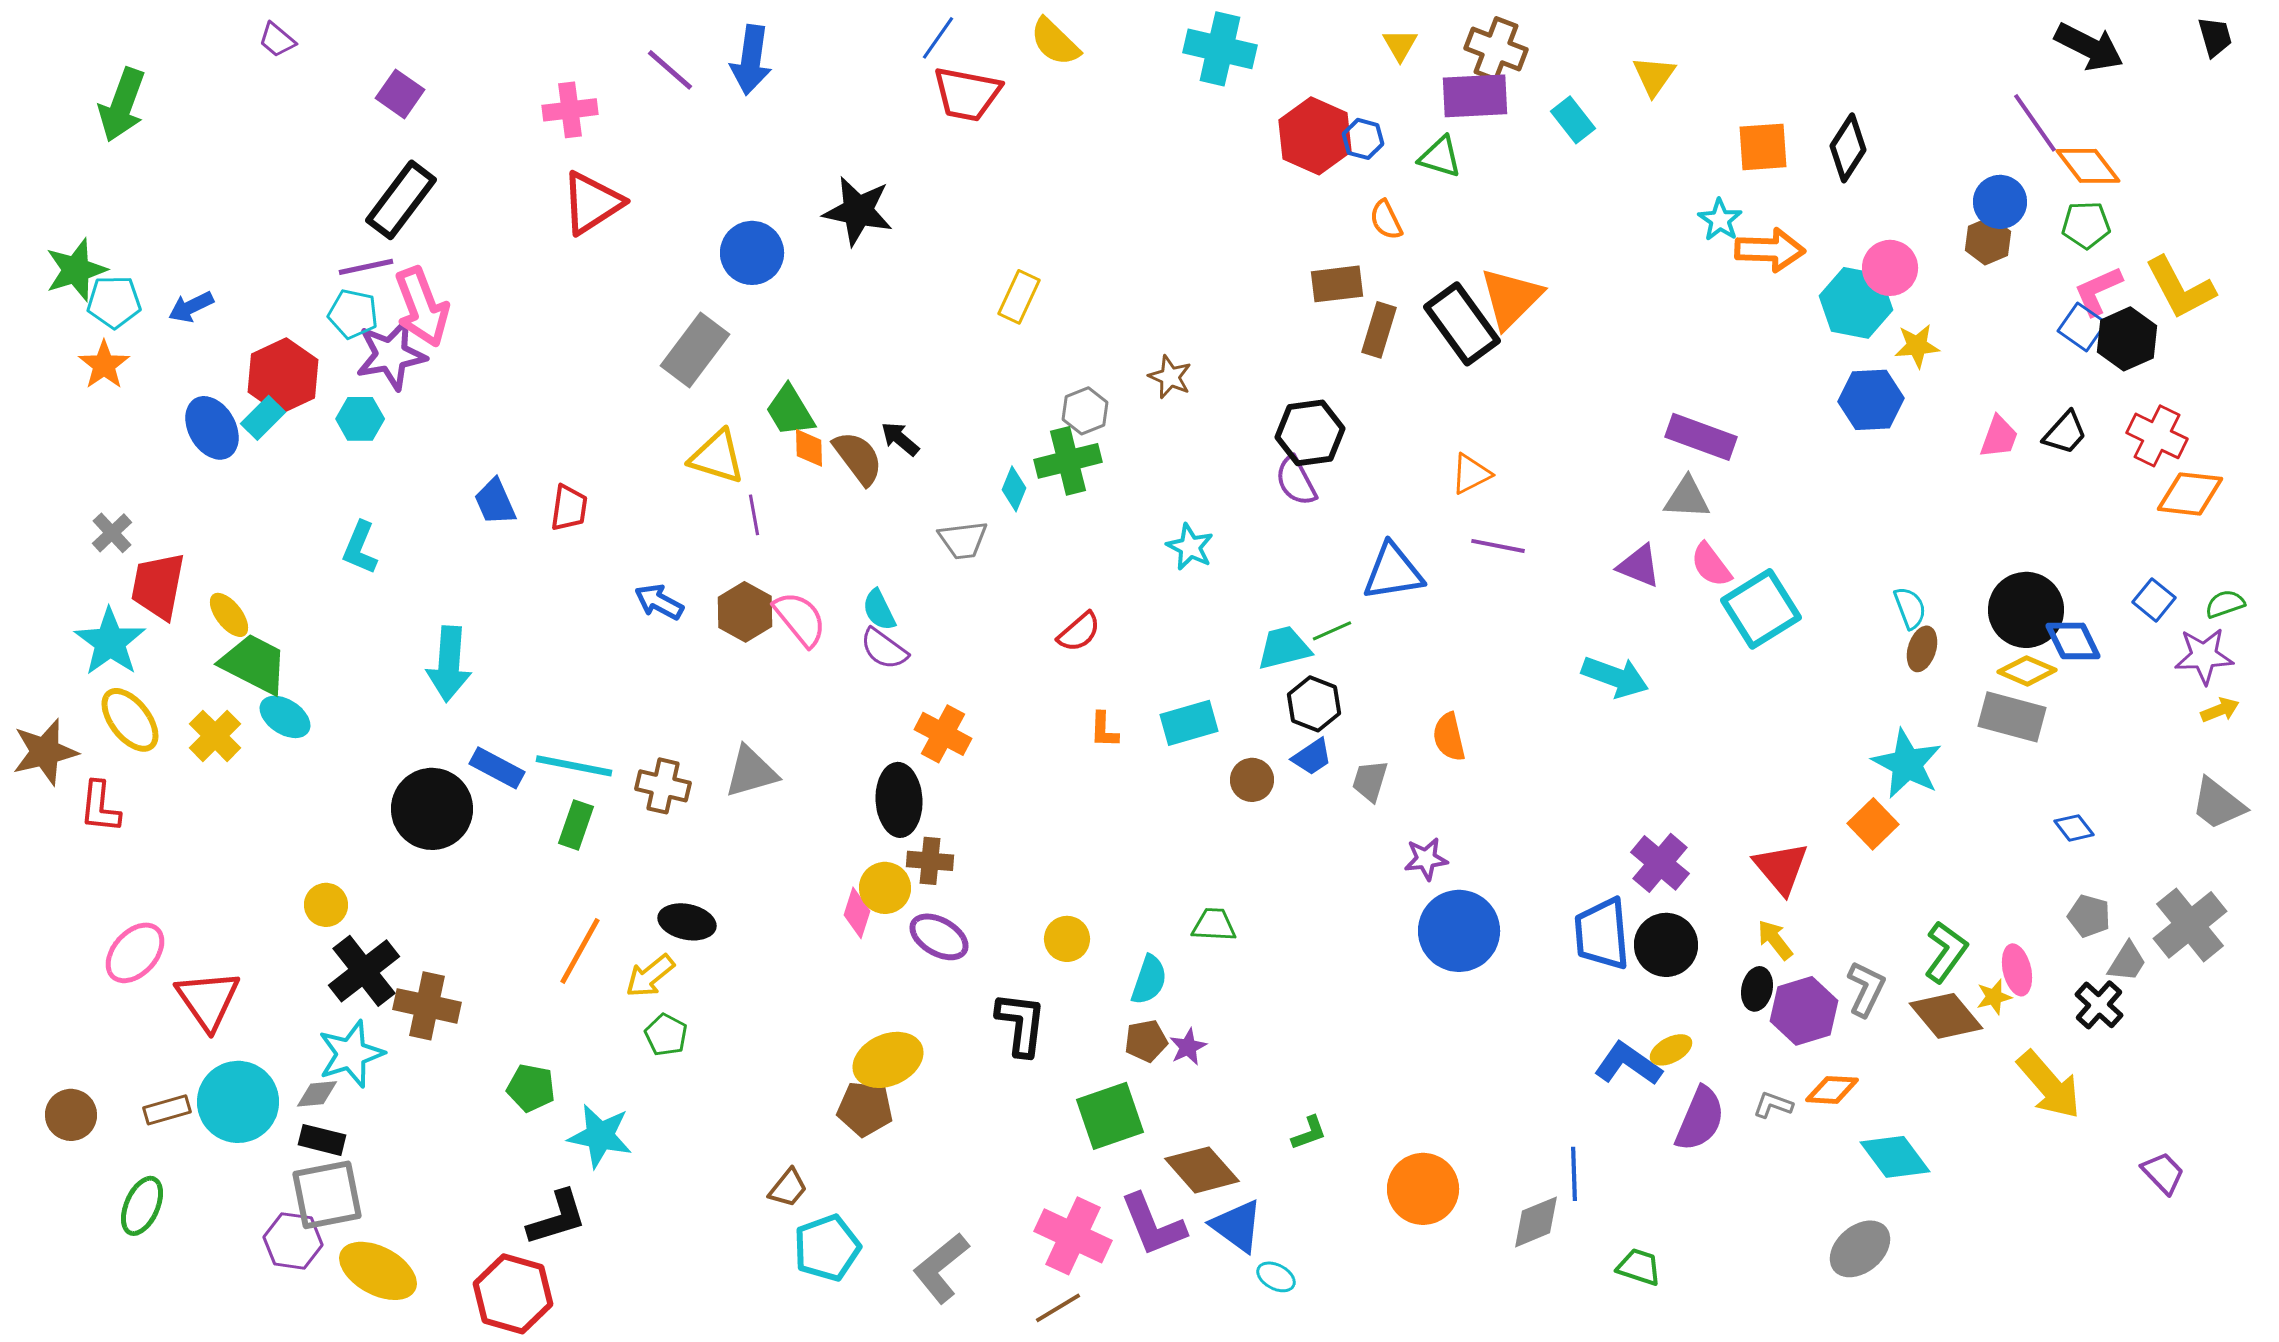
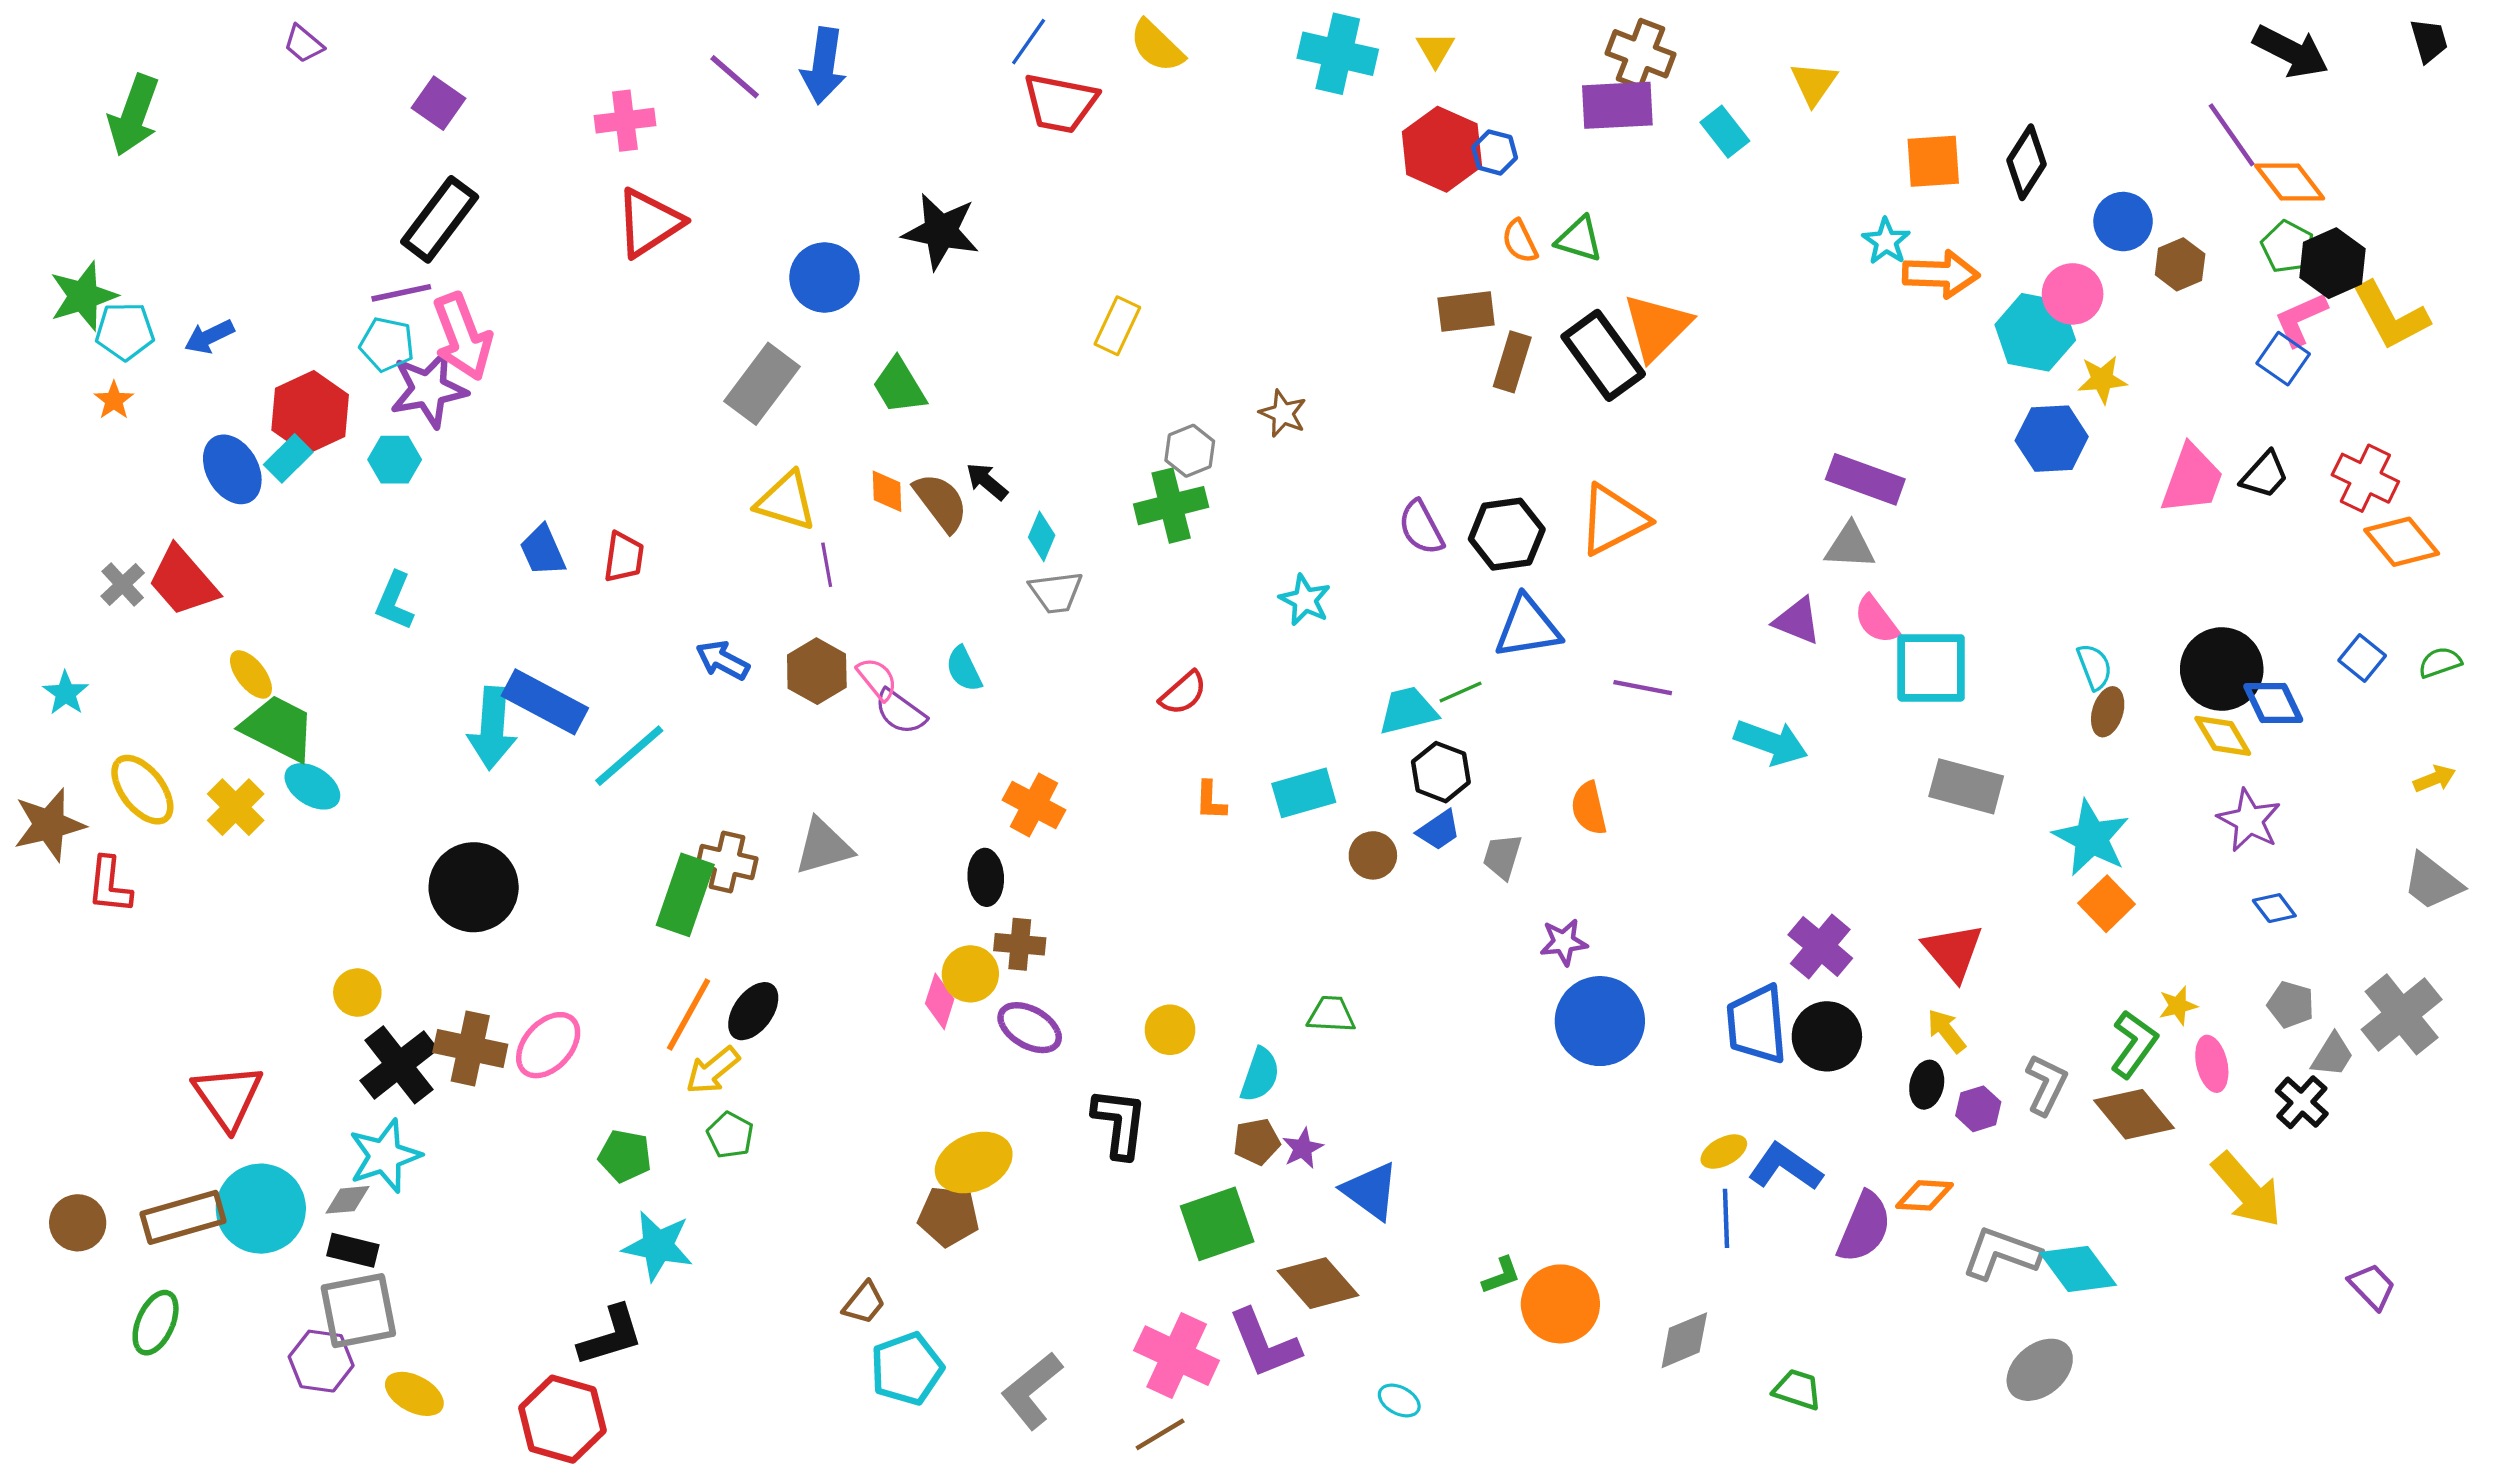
yellow triangle: (1400, 45) -> (1435, 49), moved
green triangle: (1440, 157) -> (1579, 239), moved
blue circle: (2000, 202) -> (2123, 222), moved
green pentagon: (2086, 225) -> (2288, 247), turned 30
black hexagon: (2127, 339) -> (2332, 263), moved
orange star: (104, 365) -> (114, 400), size x0.7
green trapezoid: (790, 411) -> (899, 386), moved
black hexagon: (1310, 433) -> (1507, 534), moved
pink trapezoid: (1999, 437) -> (2192, 479), size x1.5
orange triangle: (1471, 474) -> (1613, 520), size x1.6
cyan diamond: (1014, 489) -> (1042, 536), moved
orange diamond: (2190, 494) -> (2402, 542), turned 44
purple line: (1498, 546) -> (1643, 688), moved
red trapezoid: (158, 586) -> (183, 581), moved, turned -52
cyan square: (1761, 609) -> (1931, 668), turned 32
pink semicircle: (800, 619) -> (877, 679), size x0.7
cyan star: (110, 642) -> (66, 693), moved, size x0.6
purple semicircle: (884, 649) -> (900, 712), moved
purple star: (2204, 656) -> (2249, 820), moved, turned 30
yellow diamond: (2027, 671) -> (2223, 736), turned 36
gray rectangle: (2012, 717) -> (1966, 786), moved
cyan line: (574, 766) -> (629, 756), moved, turned -52
blue rectangle: (497, 768) -> (545, 702), moved, size x1.4
black ellipse: (899, 800) -> (986, 877), size x0.7
orange square: (1873, 824) -> (2107, 904), moved
green rectangle: (576, 825) -> (685, 895), moved, size x1.5
black ellipse: (687, 922) -> (753, 1011), turned -66
orange line: (580, 951) -> (689, 1014), moved
pink ellipse: (135, 953) -> (548, 1045), moved
yellow star: (1994, 997) -> (2178, 1006), moved
brown cross: (427, 1006) -> (470, 1048), moved
purple hexagon: (1804, 1011) -> (1978, 1109), size x0.6
yellow ellipse: (1671, 1050) -> (1724, 1152), moved
green pentagon: (531, 1088) -> (625, 1156), moved
orange diamond: (1832, 1090) -> (1925, 1195), moved
gray L-shape: (1773, 1105) -> (2001, 1254), moved, size x1.8
brown rectangle: (167, 1110) -> (183, 1217), size x1.6
green L-shape: (1309, 1133) -> (1501, 1275), moved
blue line: (1574, 1174) -> (1726, 1218), moved
blue triangle: (1237, 1226) -> (1371, 1191), moved
yellow ellipse: (378, 1271) -> (414, 1394), size x0.7

